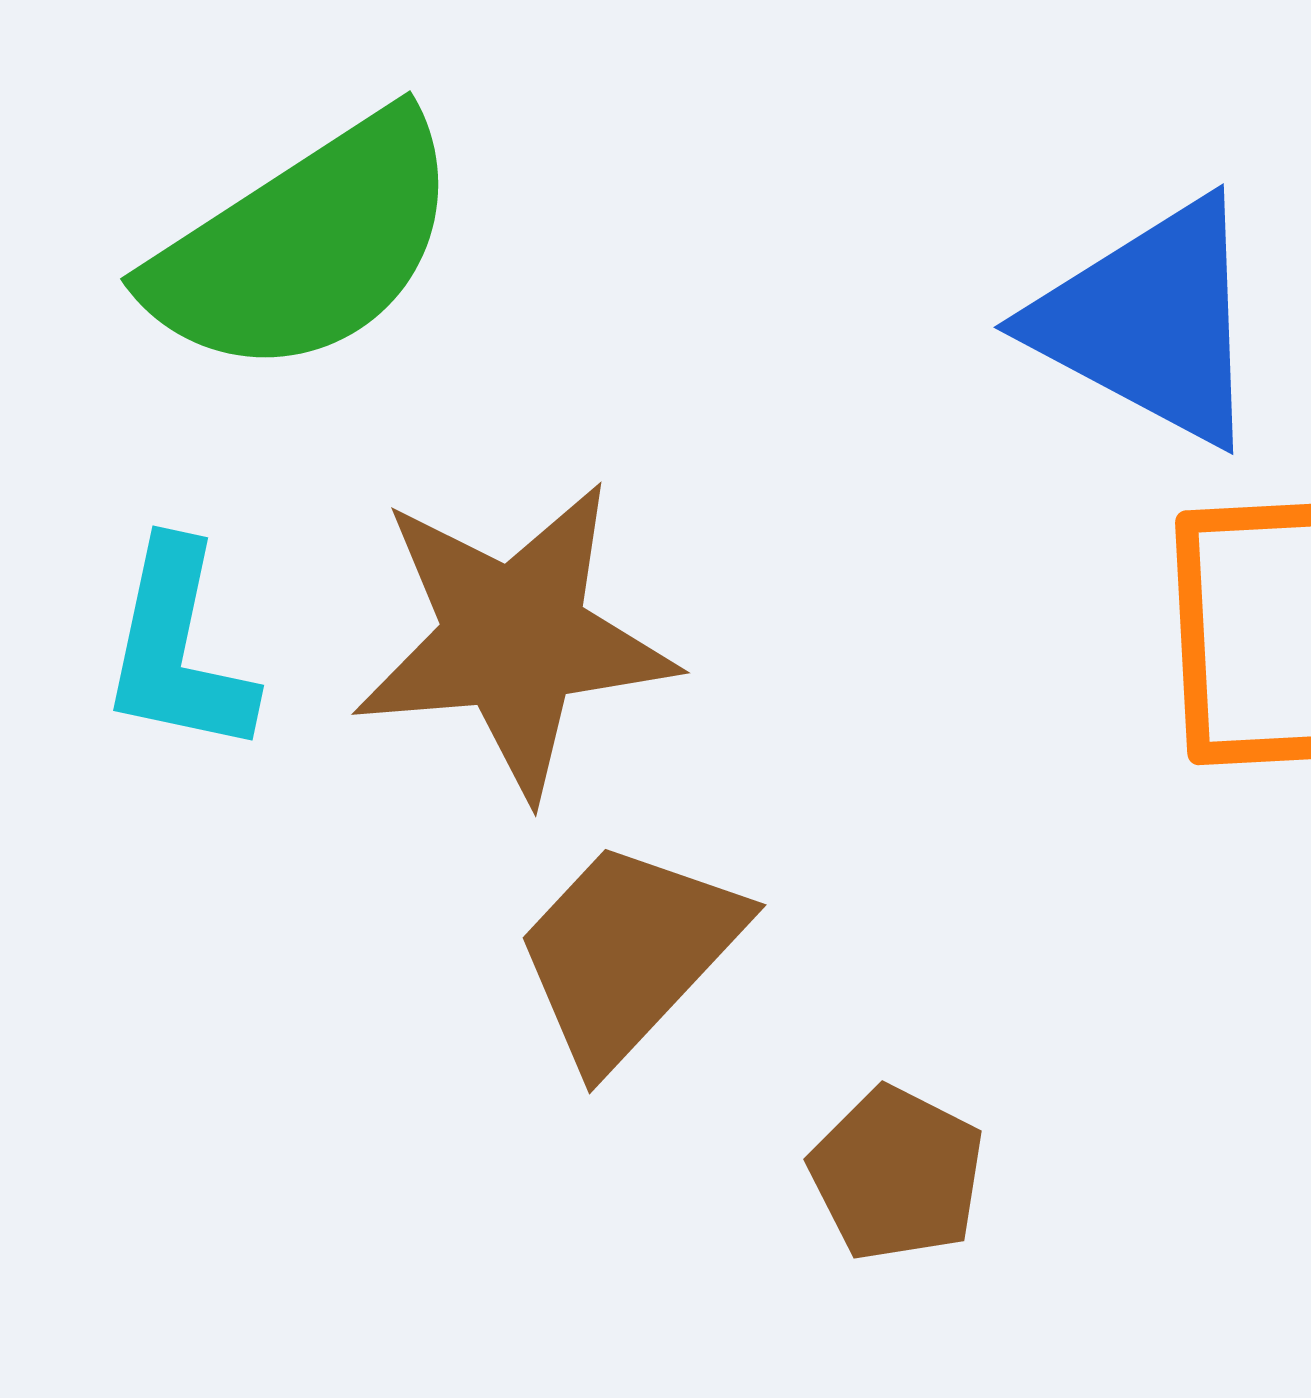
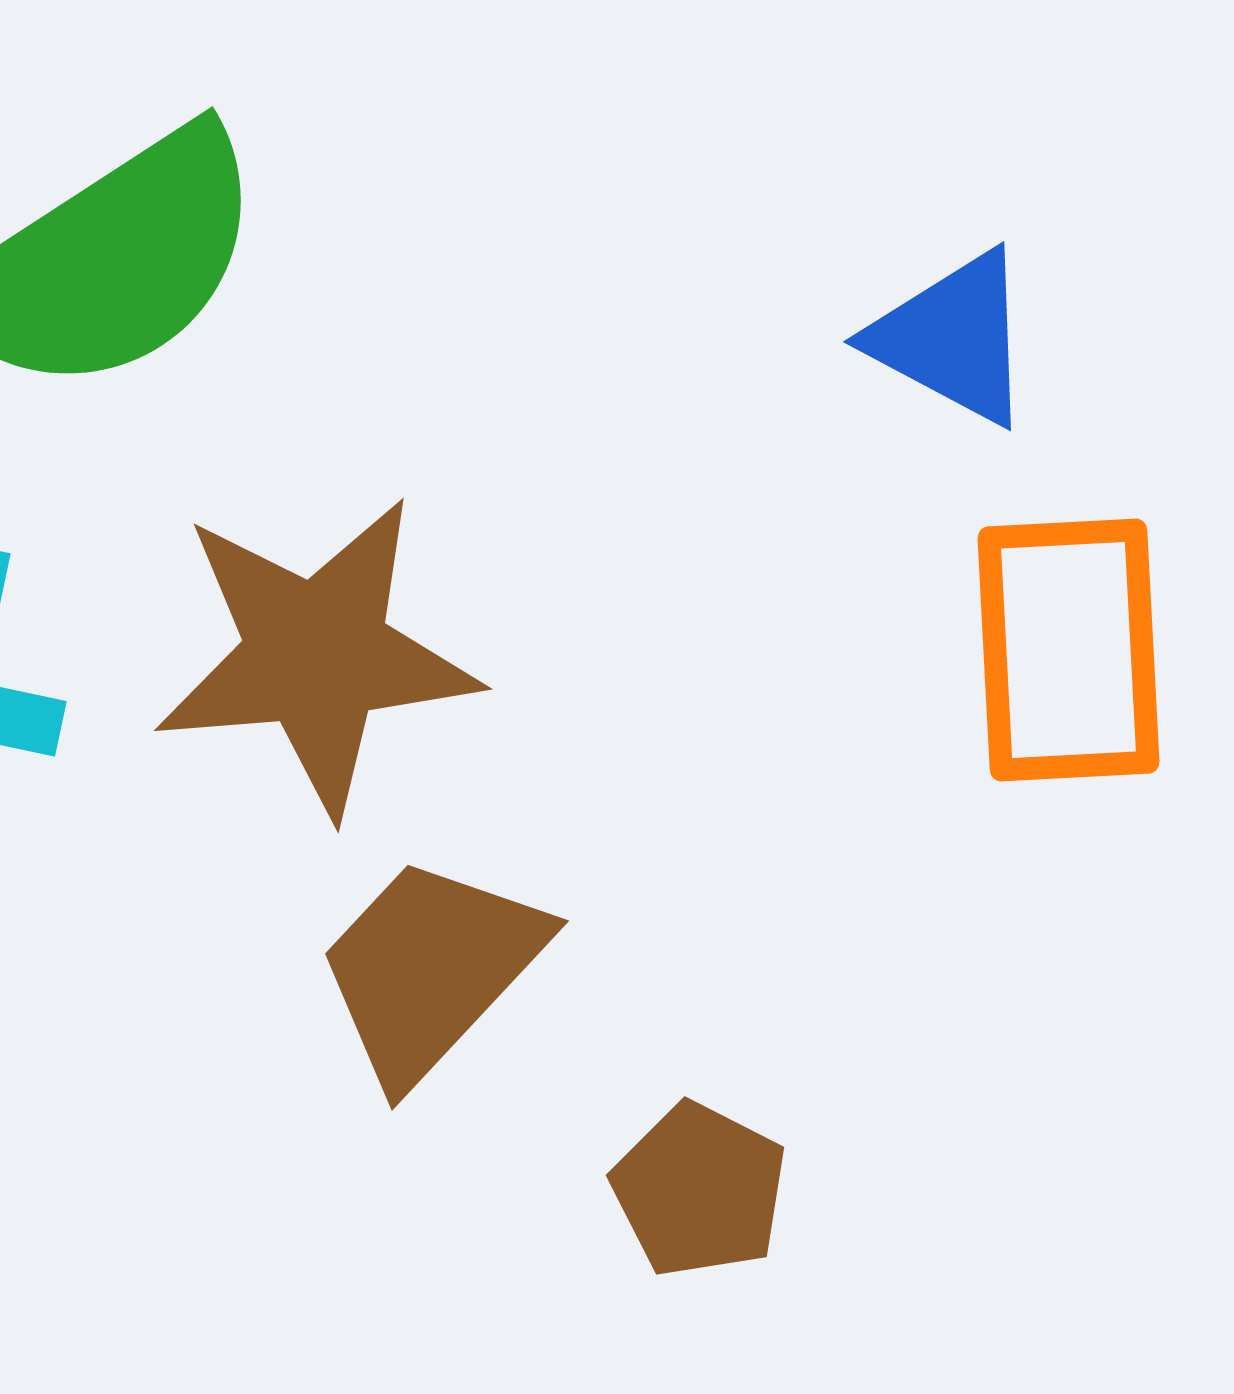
blue triangle: (1150, 322) -> (952, 338), size x0.7

